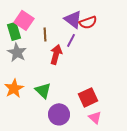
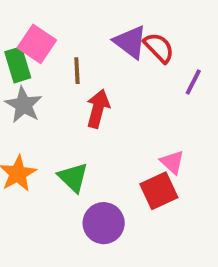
red semicircle: (88, 22) -> (159, 48), turned -114
purple line: (71, 40) -> (193, 82), moved
pink triangle: (95, 117) -> (172, 162), moved

